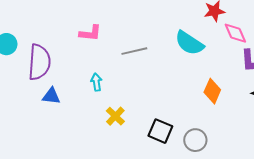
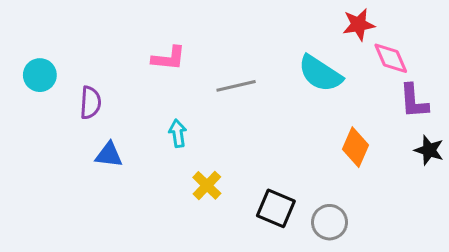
purple semicircle: (39, 62) -> (90, 103), size x0.6

